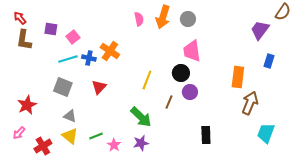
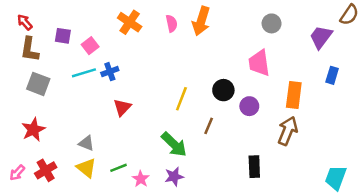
gray circle: (188, 19) -> (272, 23), moved
orange cross: (110, 51) -> (130, 22), moved
pink trapezoid: (192, 51) -> (259, 63), moved
blue cross: (89, 58) -> (110, 72), turned -32
gray square: (63, 87) -> (38, 84), moved
purple circle: (190, 92) -> (249, 106), moved
brown arrow: (250, 103) -> (288, 131), moved
pink arrow: (19, 133) -> (17, 173), moved
cyan trapezoid: (266, 133) -> (336, 178), moved
red cross: (43, 146) -> (46, 170), moved

